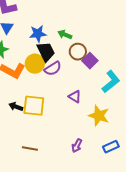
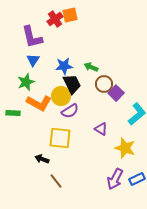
purple semicircle: (53, 69) -> (70, 111), moved
black arrow: (16, 107) -> (42, 159), moved
purple arrow: (77, 146) -> (115, 179), moved, size x1.5
brown line: (30, 149) -> (56, 181), turned 42

